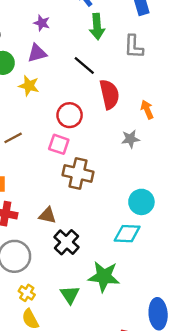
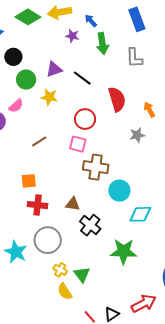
purple star: (42, 23) -> (72, 36), moved
black line: (84, 65) -> (82, 78), moved
cyan circle: (141, 202) -> (119, 191), moved
green triangle: (70, 295) -> (82, 274), moved

